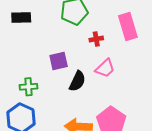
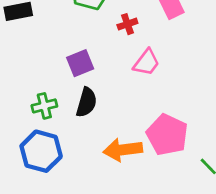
black semicircle: (77, 81) -> (86, 102), moved

